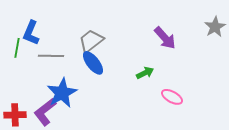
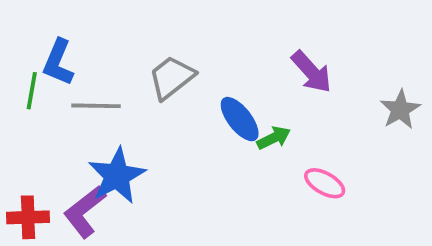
gray star: (215, 27) -> (400, 110), moved
blue ellipse: (93, 63) -> (240, 119), moved

